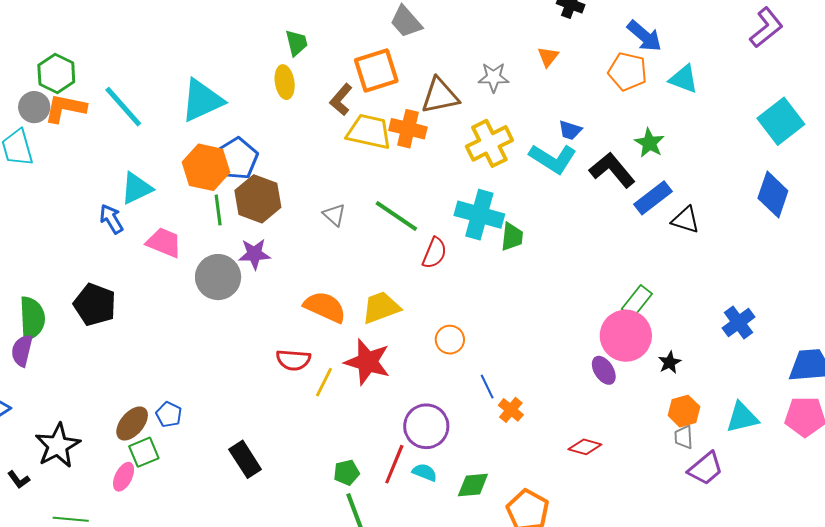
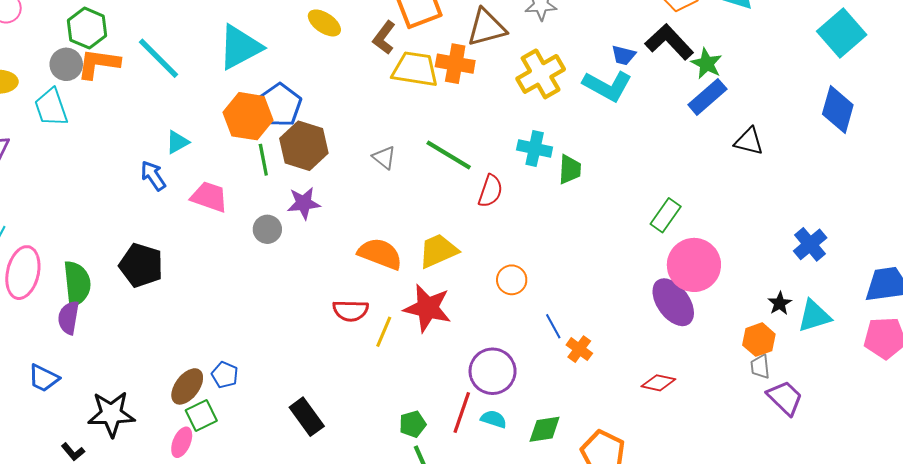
yellow ellipse: (285, 82) -> (324, 23), turned -44
black L-shape: (612, 170) -> (669, 42), moved
cyan triangle: (137, 188) -> (177, 142), size x0.7
blue rectangle: (653, 198) -> (707, 97), moved
cyan cross: (479, 215) -> (535, 149), size x0.7
gray circle: (218, 277) -> (267, 229), size x0.6
green rectangle: (637, 301) -> (666, 215), moved
black star: (670, 362) -> (780, 303), moved
purple ellipse: (604, 370) -> (673, 302), size x1.6
cyan triangle: (742, 417) -> (814, 316), moved
black star: (58, 446) -> (111, 414), turned 30
purple trapezoid: (706, 468) -> (785, 398), turned -93

